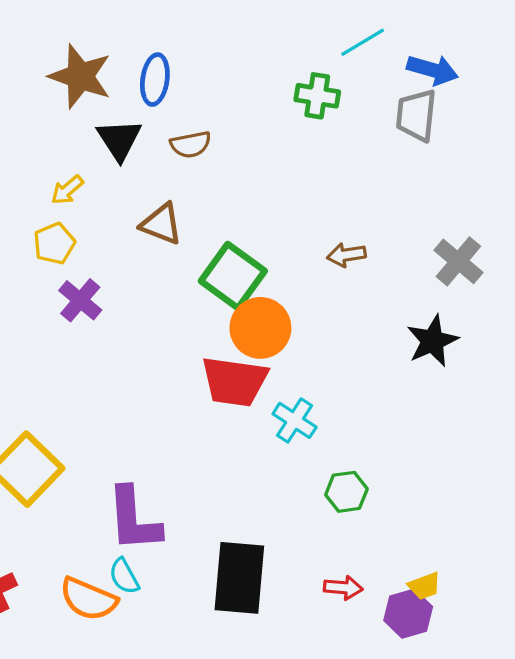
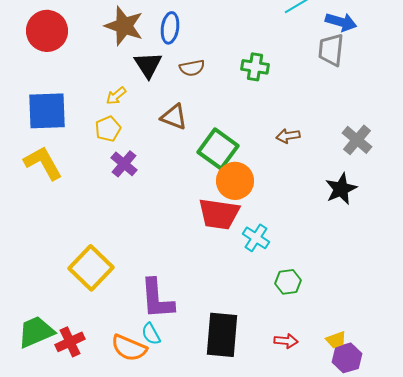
green cross: (317, 96) -> (255, 67), moved
purple hexagon: (408, 614) -> (347, 358), moved

